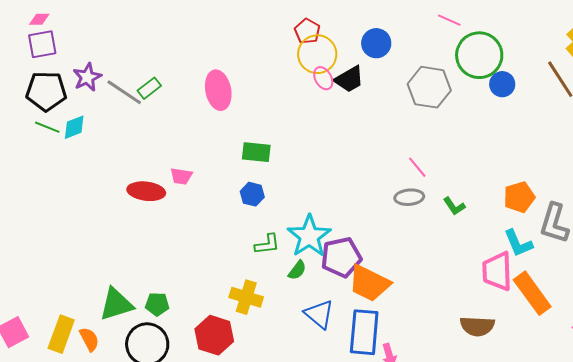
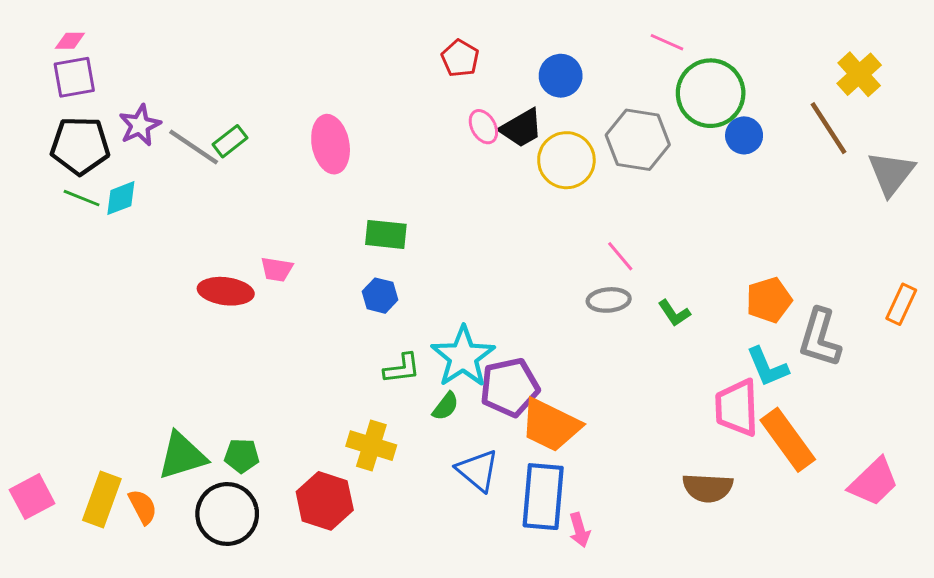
yellow circle: (317, 54) -> (566, 160), moved

